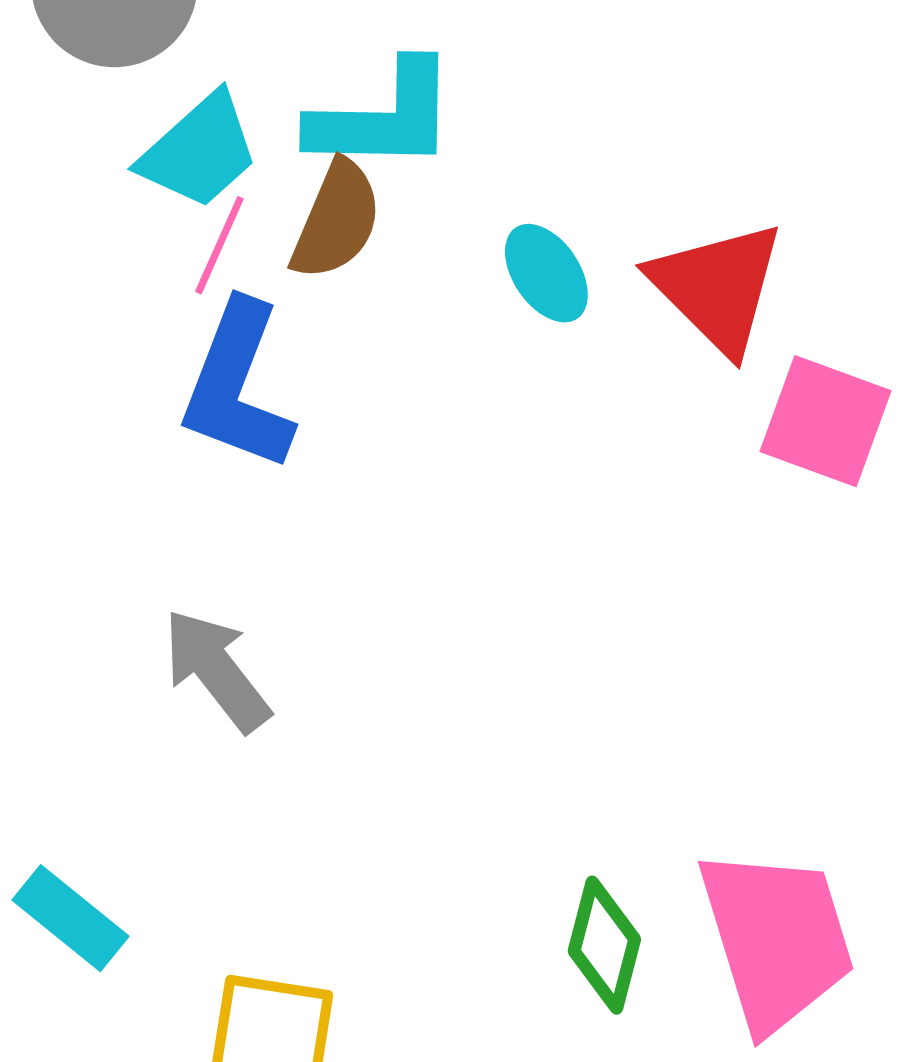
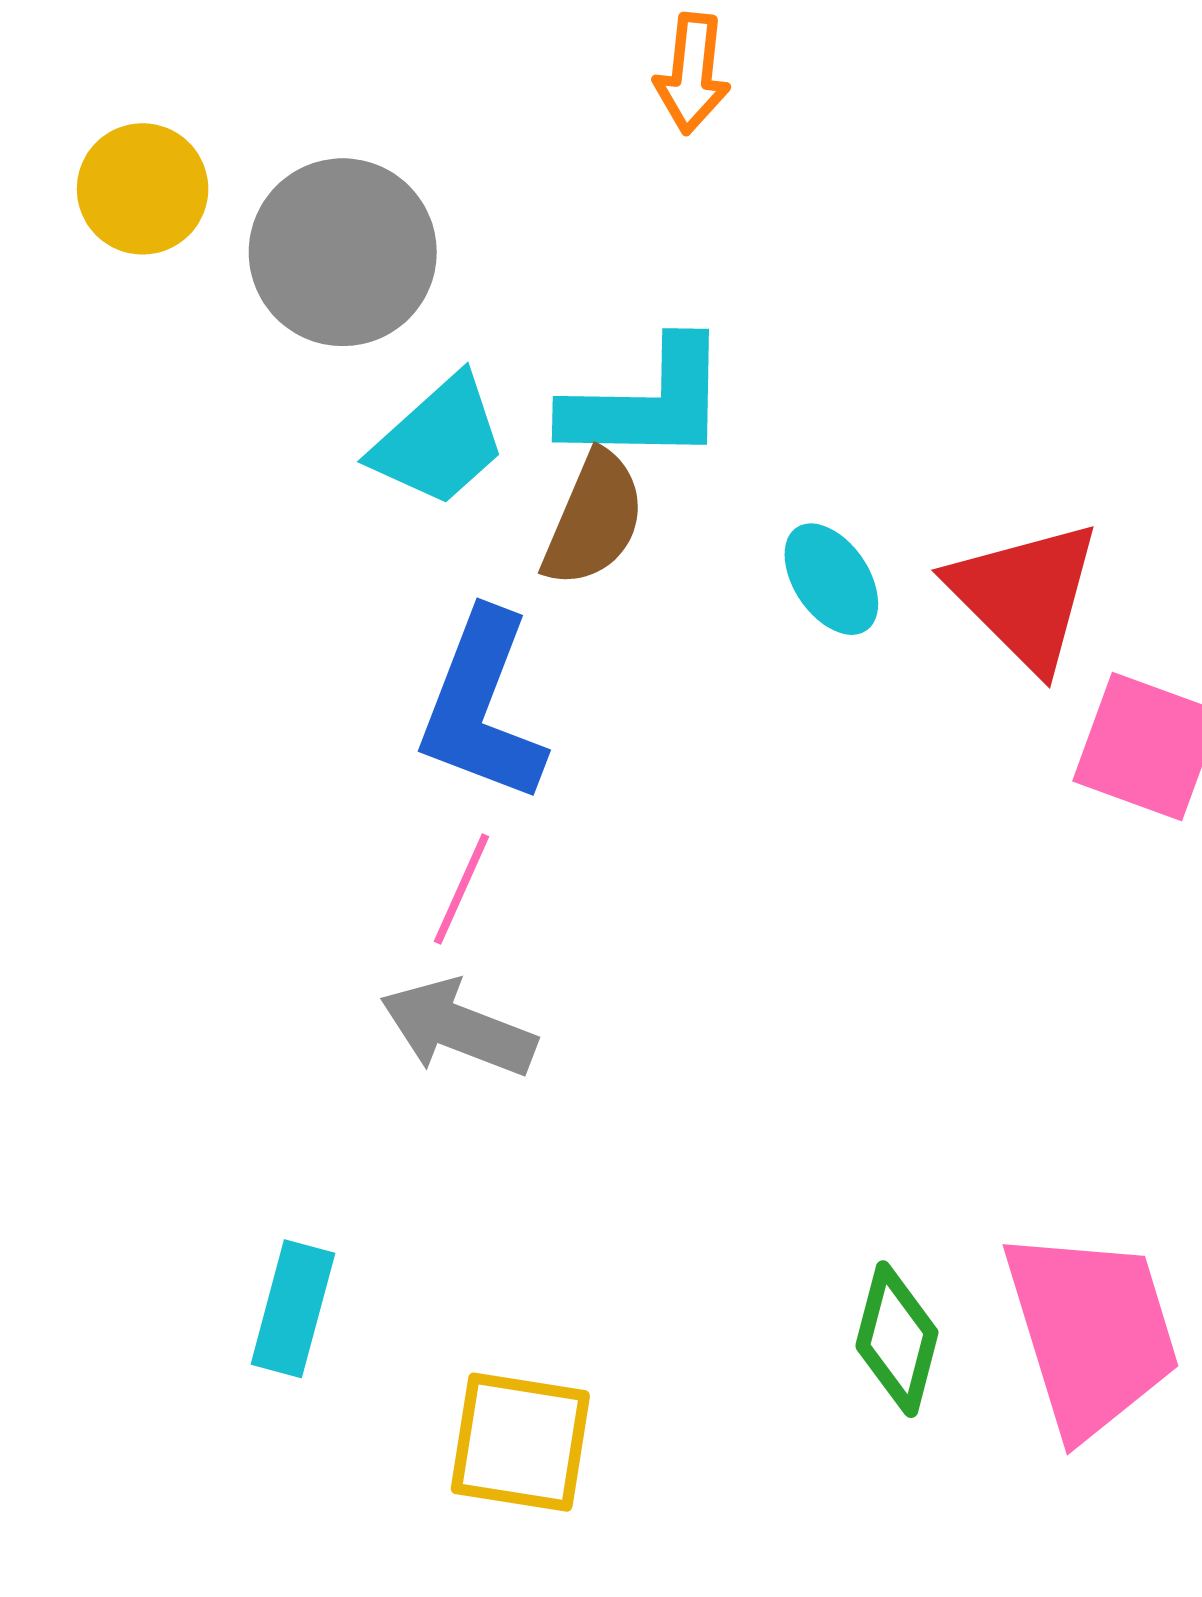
pink line: (219, 245) -> (461, 889), moved
gray arrow: (216, 670) -> (458, 1028), turned -31
cyan rectangle: (70, 918) -> (293, 1309), turned 66

